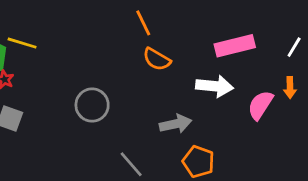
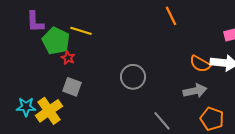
orange semicircle: (157, 59) -> (200, 64), moved

